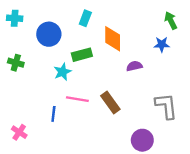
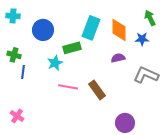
cyan rectangle: (85, 18) -> (91, 28), moved, size x1.6
orange diamond: (113, 39) -> (119, 30), moved
gray L-shape: (166, 106) -> (146, 75), moved, turned -60
blue line: (53, 114) -> (23, 72), moved

